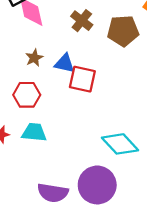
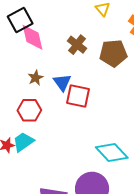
blue triangle: (65, 63) -> (62, 82), turned 42
cyan trapezoid: (34, 132) -> (23, 142), moved, turned -40

